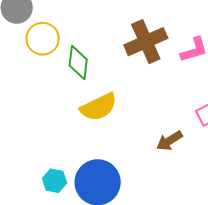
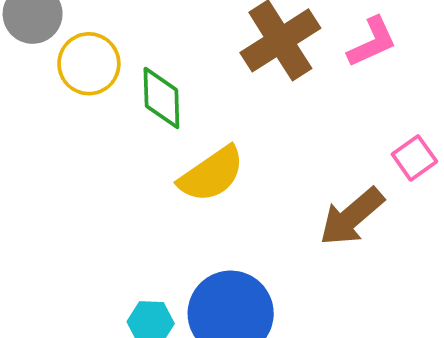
brown arrow: (169, 141) -> (352, 217), size x1.4

